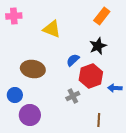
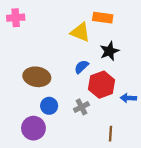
orange rectangle: (102, 16) -> (103, 18), moved, turned 60
yellow triangle: (52, 29) -> (80, 32), moved
blue circle: (15, 95) -> (49, 106), moved

